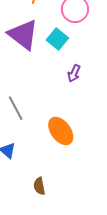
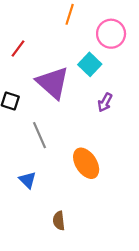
purple triangle: (23, 35) -> (53, 83), moved

